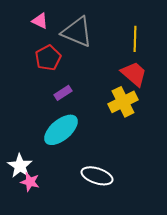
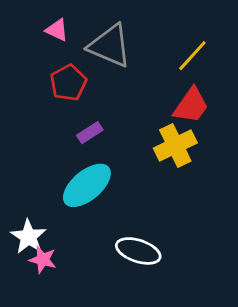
yellow line: (135, 39) -> (192, 56), turned 40
red trapezoid: (134, 74) -> (191, 106), turned 84

